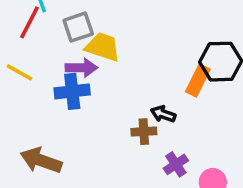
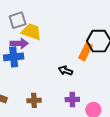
brown cross: (144, 132) -> (34, 100), moved
purple cross: (176, 164) -> (72, 100), turned 32

